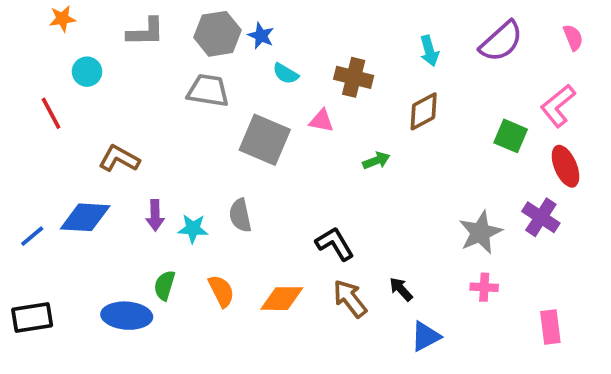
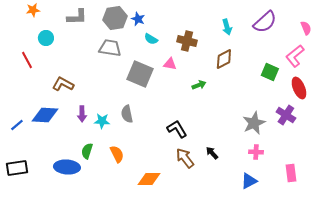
pink semicircle: (573, 38) -> (306, 28), moved
orange diamond: (282, 299) -> (149, 179), moved
blue triangle: (426, 336) -> (249, 181), moved

